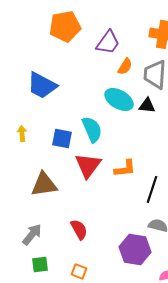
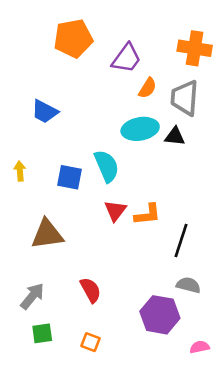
blue trapezoid: (42, 85) -> (45, 112), size x0.7
cyan ellipse: (119, 99) -> (140, 129), turned -40
red triangle: (88, 165) -> (115, 211), moved, size x0.7

